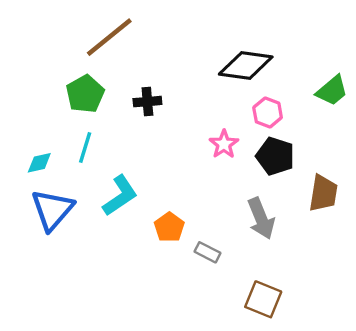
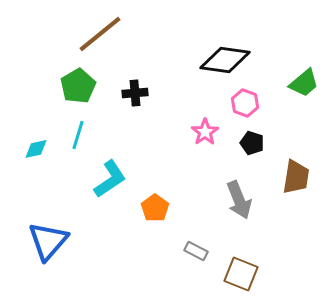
black pentagon: (275, 156) -> (252, 143), size x0.7
blue triangle: (52, 210) -> (48, 241), moved
gray rectangle: (207, 252) -> (196, 251), moved

